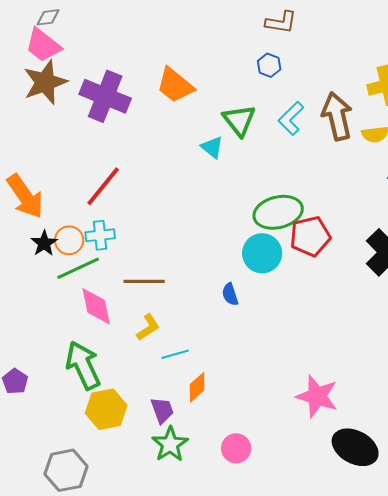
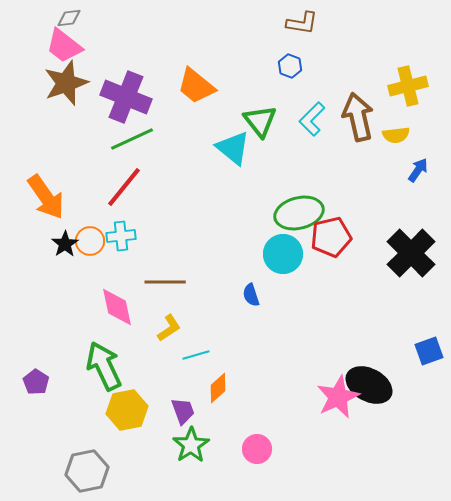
cyan triangle: (212, 147) -> (233, 148), size x1.5
green line: (78, 268) -> (132, 139), moved
pink star: (317, 396) -> (338, 397), turned 30
black ellipse: (355, 447) -> (369, 385), moved

